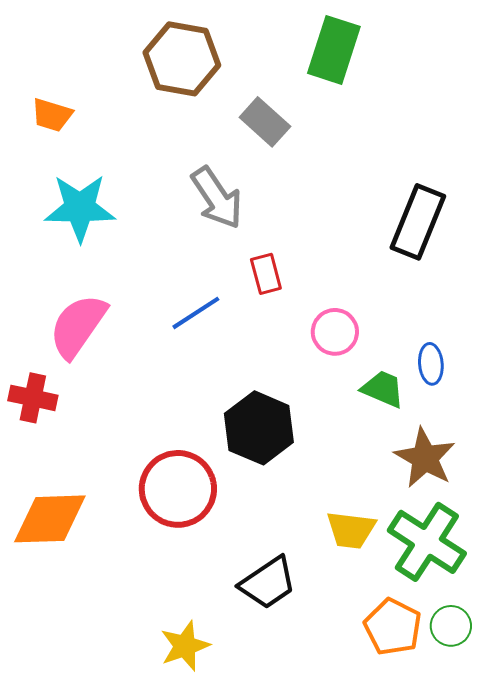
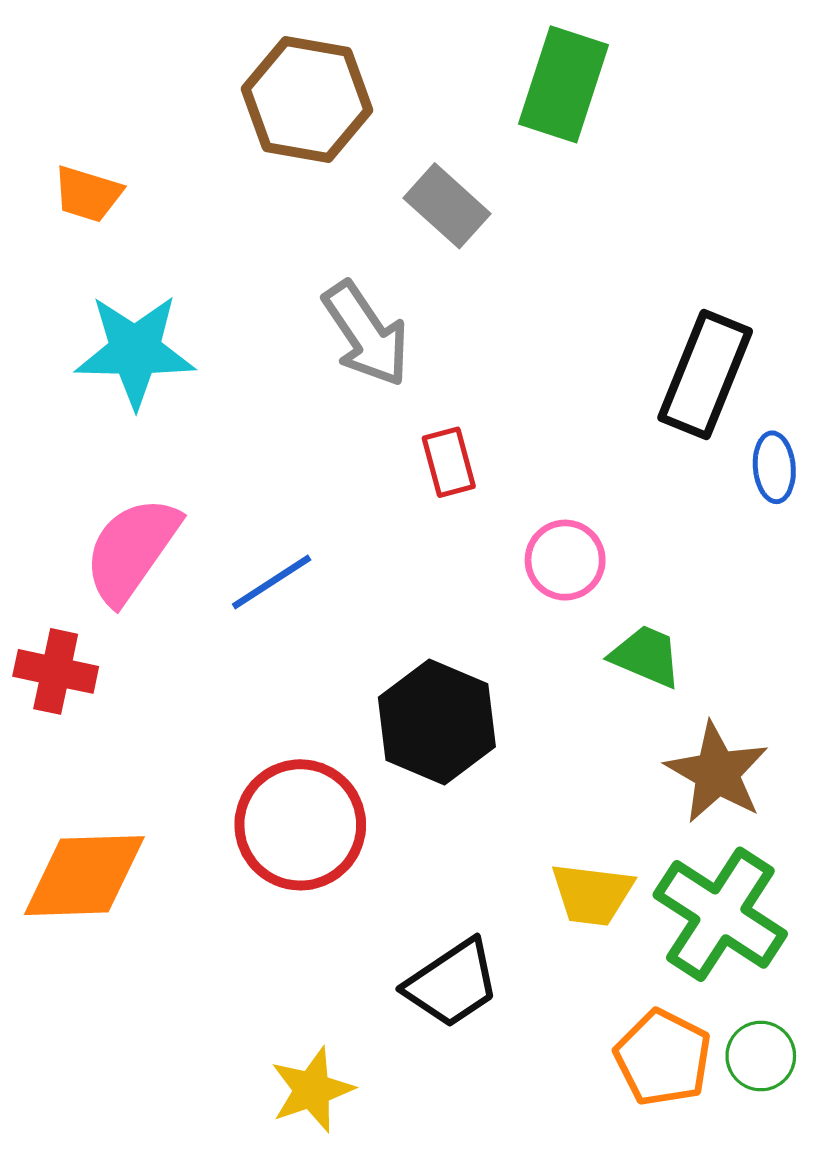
blue line: (196, 313) -> (272, 582), moved
blue ellipse: (431, 364) -> (774, 467), moved

